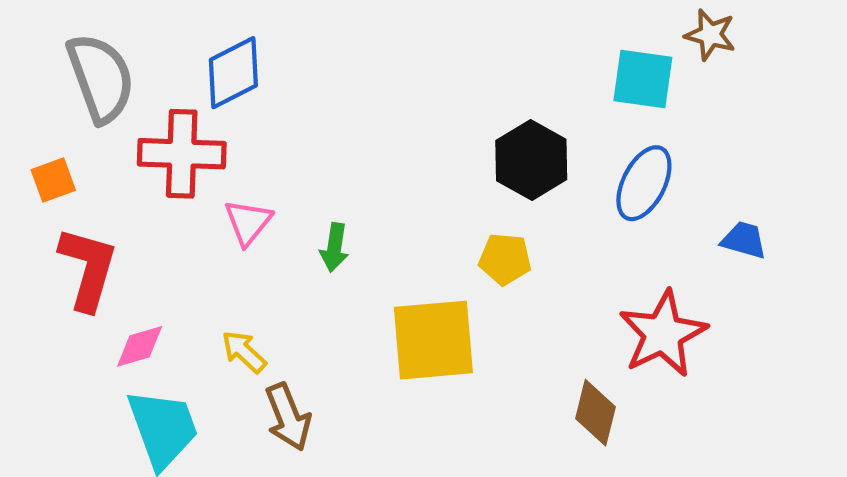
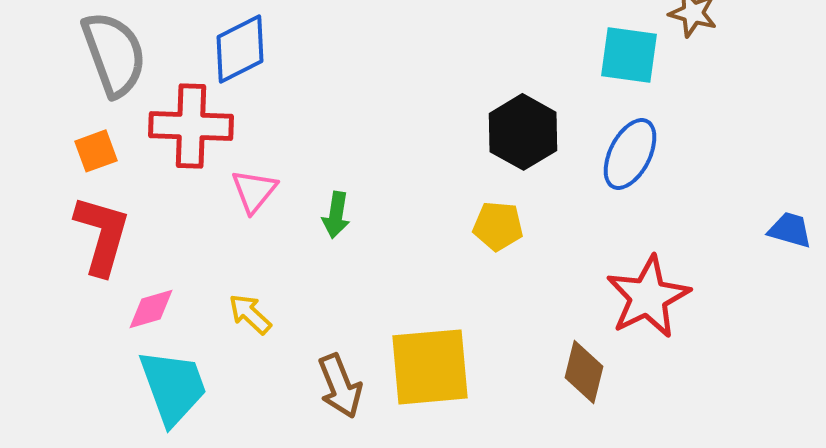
orange square: (53, 180) -> (96, 151), moved
blue trapezoid: (744, 240) -> (790, 230), moved
yellow square: (433, 340) -> (430, 367), moved
brown arrow: (288, 417) -> (340, 386), moved

